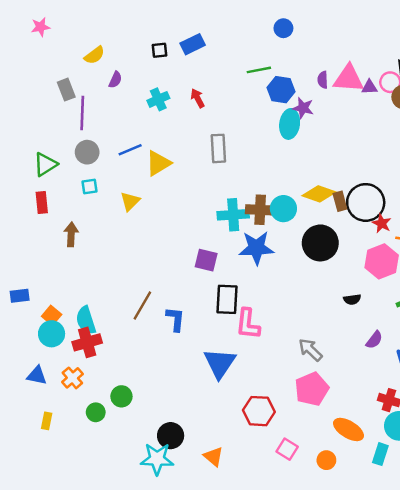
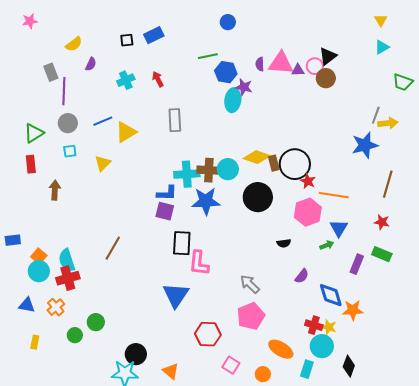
blue L-shape: (175, 319) -> (167, 193), moved, turned 85

